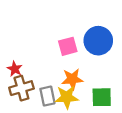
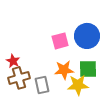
yellow star: (67, 97) -> (78, 85), moved
green square: (102, 97) -> (88, 69), moved

